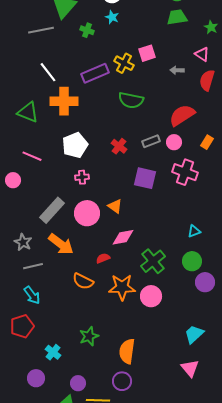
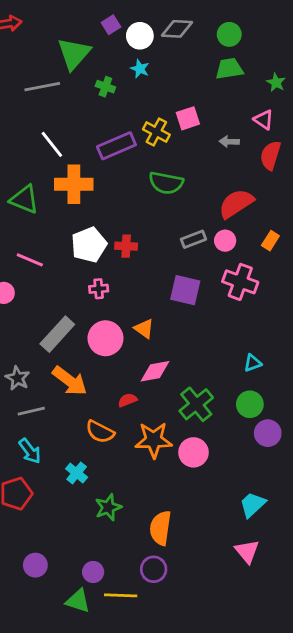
red cross: (119, 146) -> (126, 246), moved, turned -35
cyan cross: (53, 352) -> (77, 473), moved

